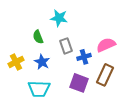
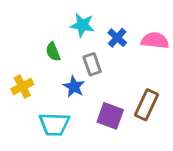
pink semicircle: (106, 45) -> (155, 41), moved, turned 30
blue cross: (84, 57) -> (117, 38), moved, turned -32
blue star: (42, 62) -> (74, 87), moved

